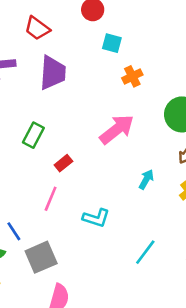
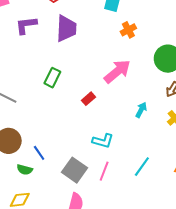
red rectangle: (63, 163) -> (89, 99), moved
pink line: (51, 199) -> (104, 171), moved
gray square: (41, 257) -> (74, 170), moved, turned -30

